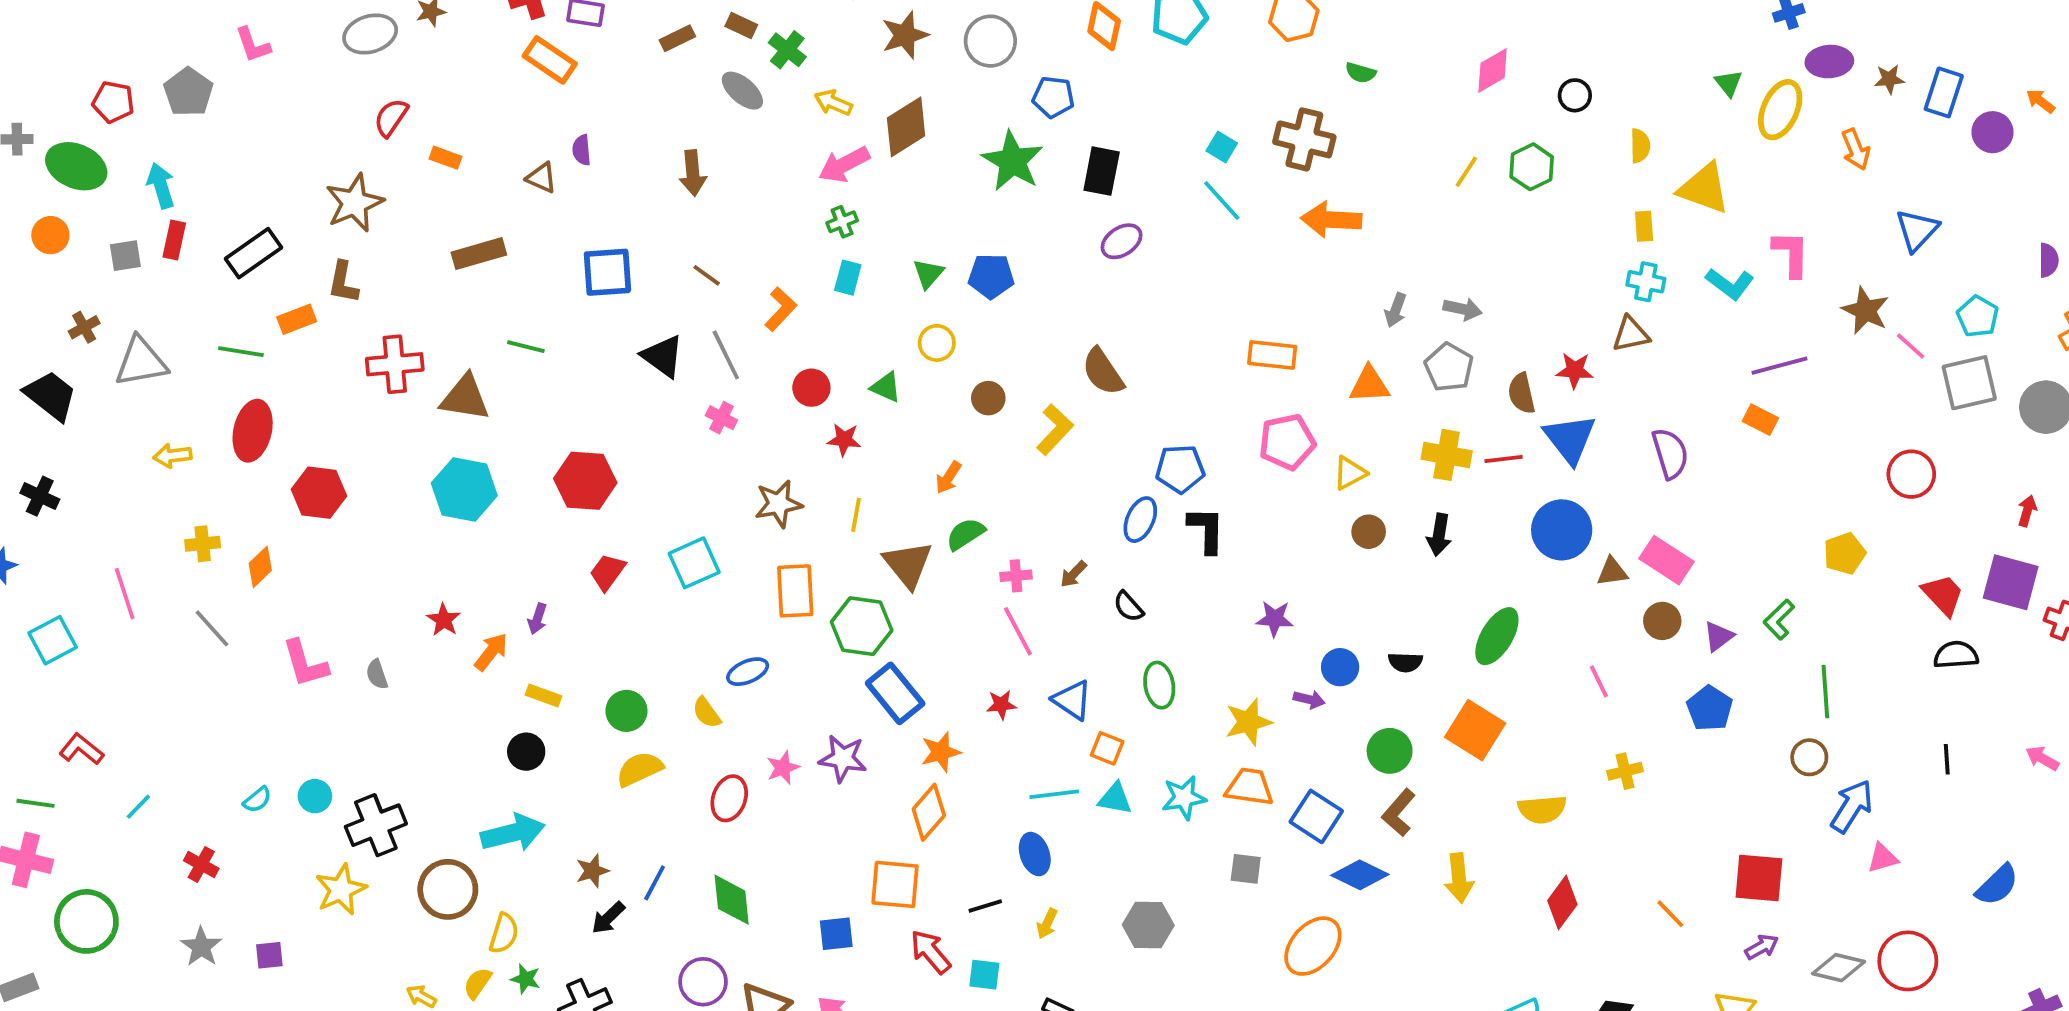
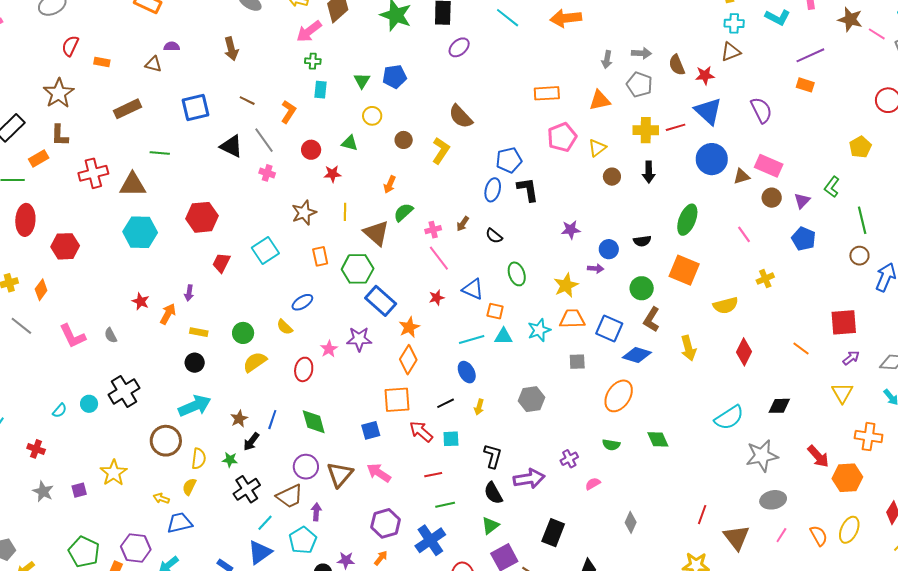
purple semicircle: (582, 150) -> (172, 46), turned 105
green cross: (842, 222) -> (313, 61), turned 35
brown semicircle: (1522, 393) -> (677, 65), moved
orange rectangle: (795, 591) -> (320, 256), size x0.7
black cross: (376, 825) -> (124, 391), moved
yellow star: (341, 890) -> (114, 473), moved
green star: (526, 979) -> (230, 460), moved

